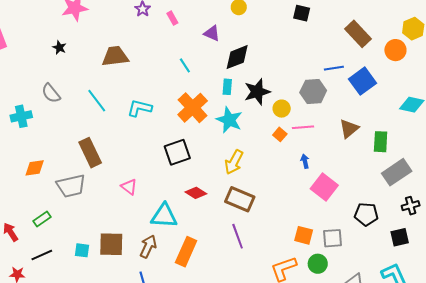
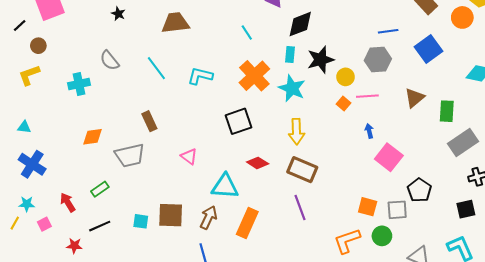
blue line: (334, 68) -> (388, 31), moved
brown rectangle: (90, 153) -> (149, 121), size x0.7
yellow arrow: (234, 162) -> (297, 132), turned -30
black pentagon: (366, 214) -> (419, 190), moved, turned 30

